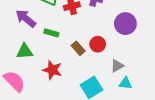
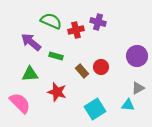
purple circle: (125, 24) -> (137, 56), moved
gray triangle: (117, 66) -> (138, 88), moved

